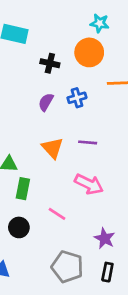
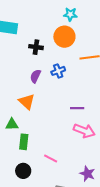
purple line: (88, 142) -> (77, 108), moved
orange triangle: (52, 148) -> (27, 102), moved
pink arrow: (89, 184) -> (84, 131), moved

